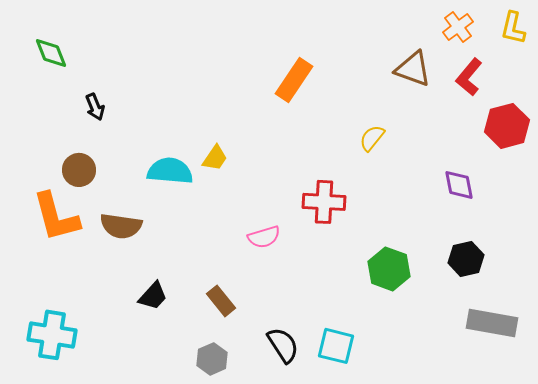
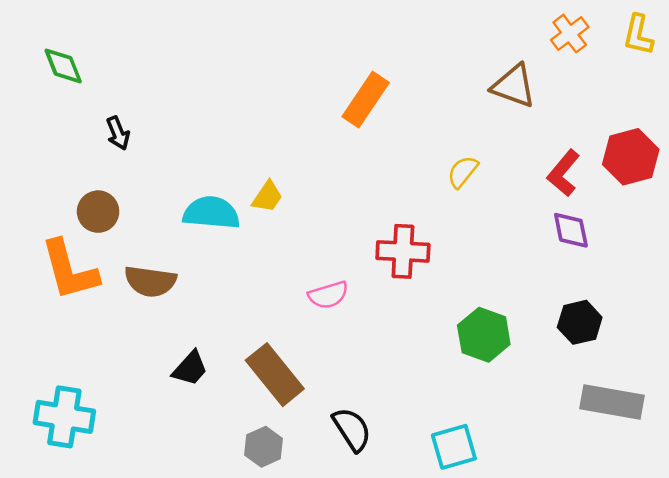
red L-shape: (469, 77) -> (563, 173), moved
brown rectangle: (221, 301) -> (275, 375), size x1.6
cyan square: (336, 346) -> (454, 447), moved, turned -30

